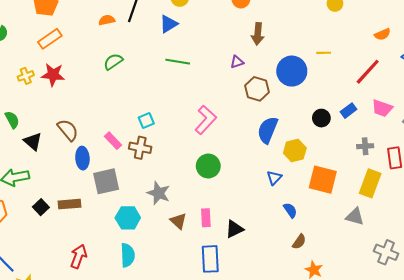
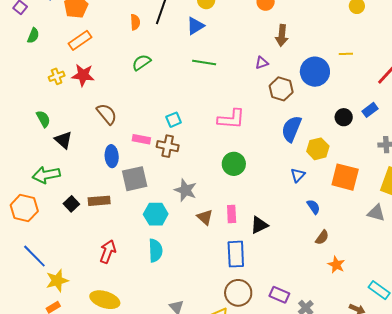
orange semicircle: (107, 20) -> (135, 22), turned 98
pink L-shape: (206, 120) -> (231, 119), turned 52
brown semicircle: (68, 130) -> (107, 114), moved
pink rectangle: (113, 141) -> (141, 139), turned -36

